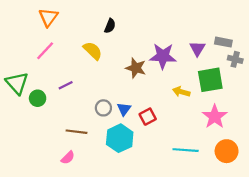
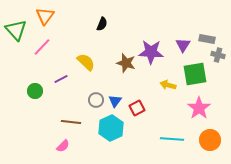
yellow semicircle: (93, 51) -> (86, 62), moved
green triangle: (17, 83) -> (16, 30), moved

